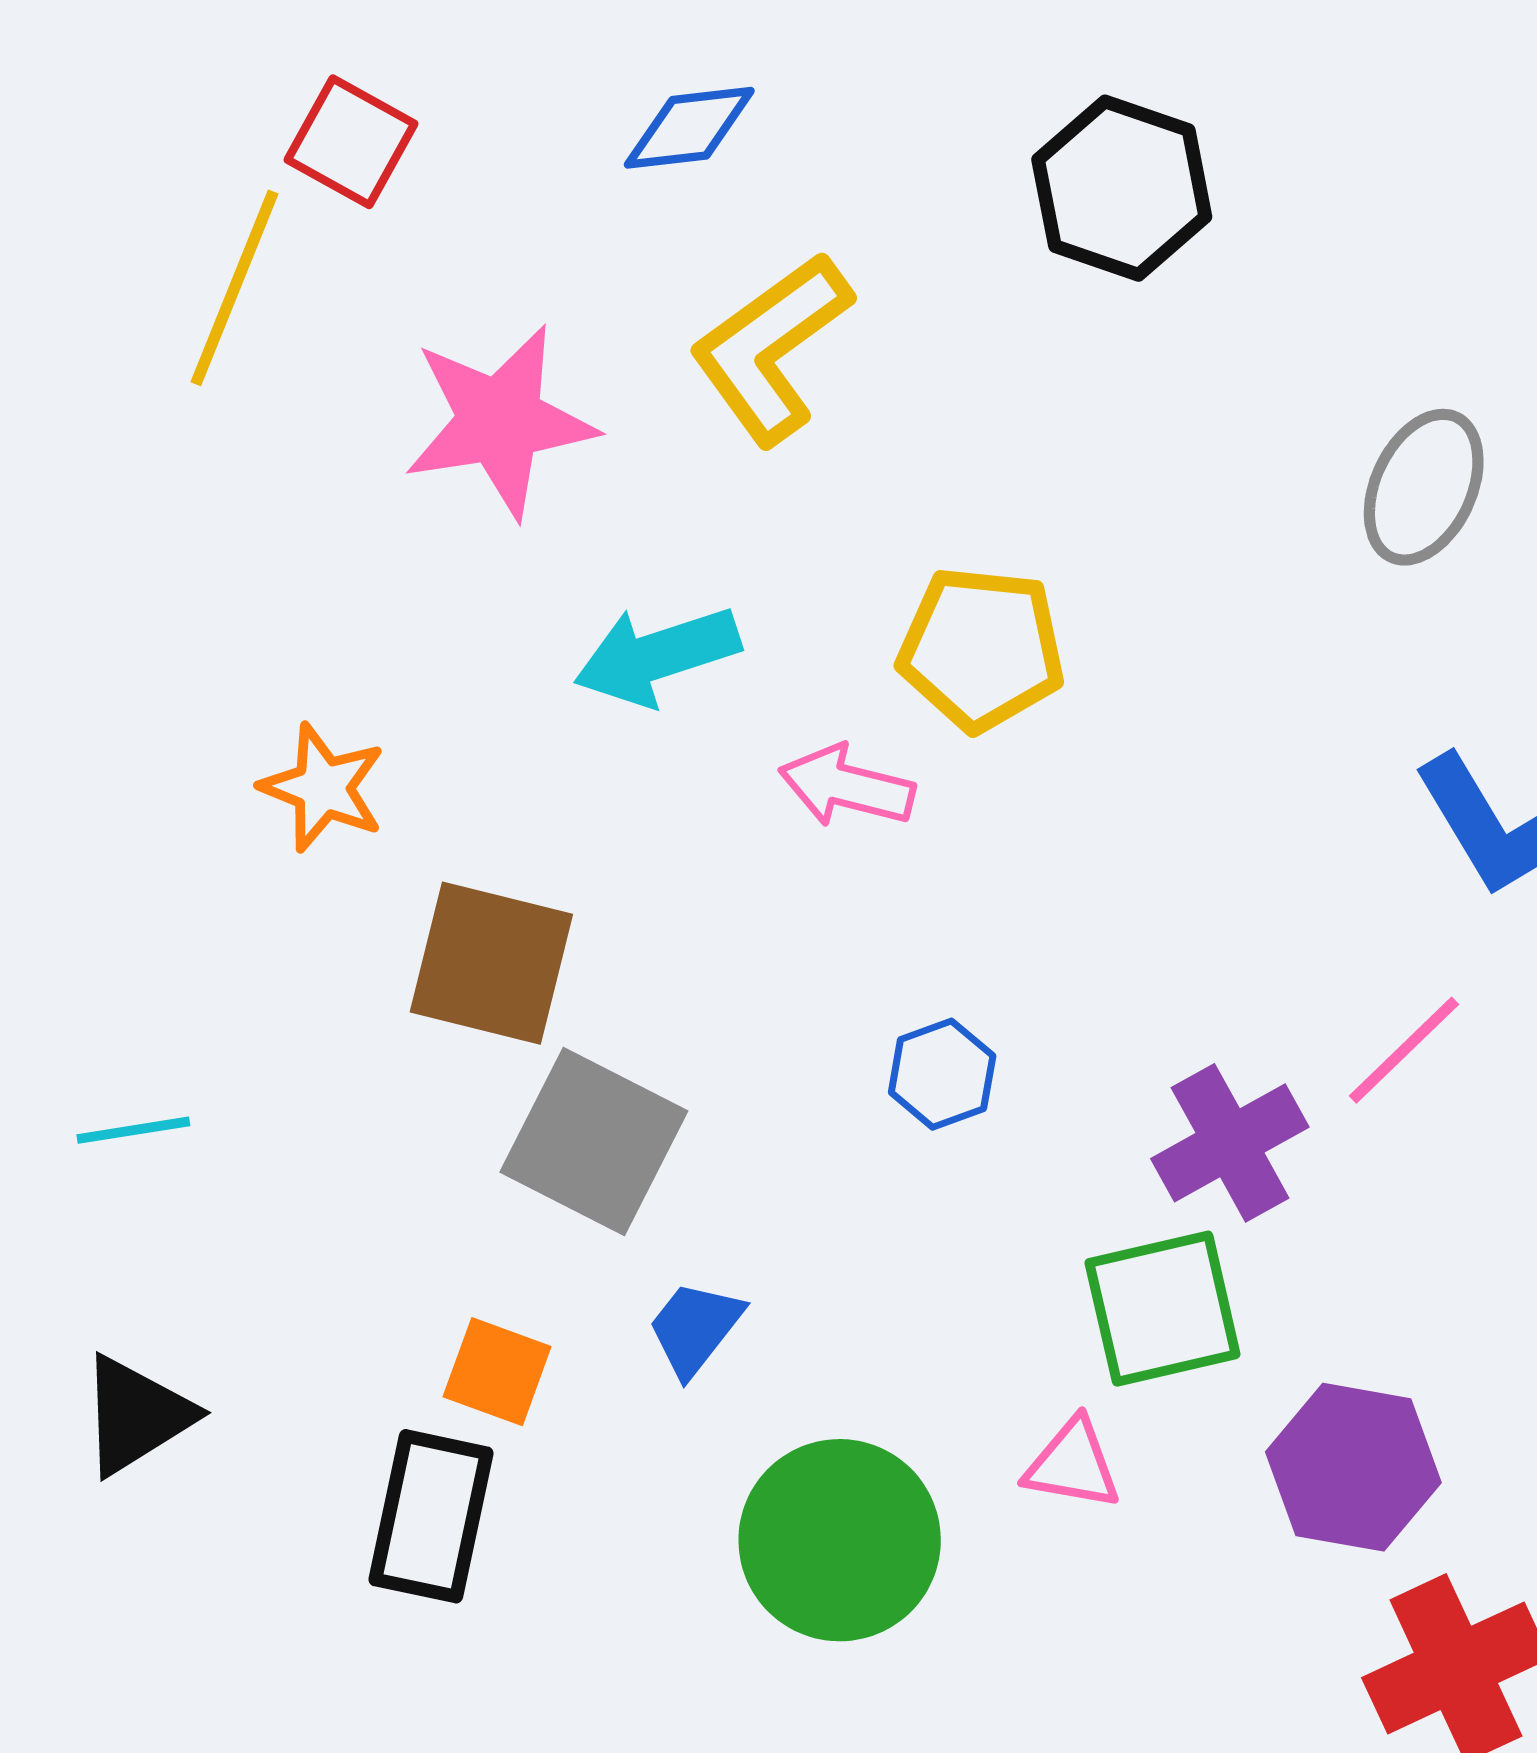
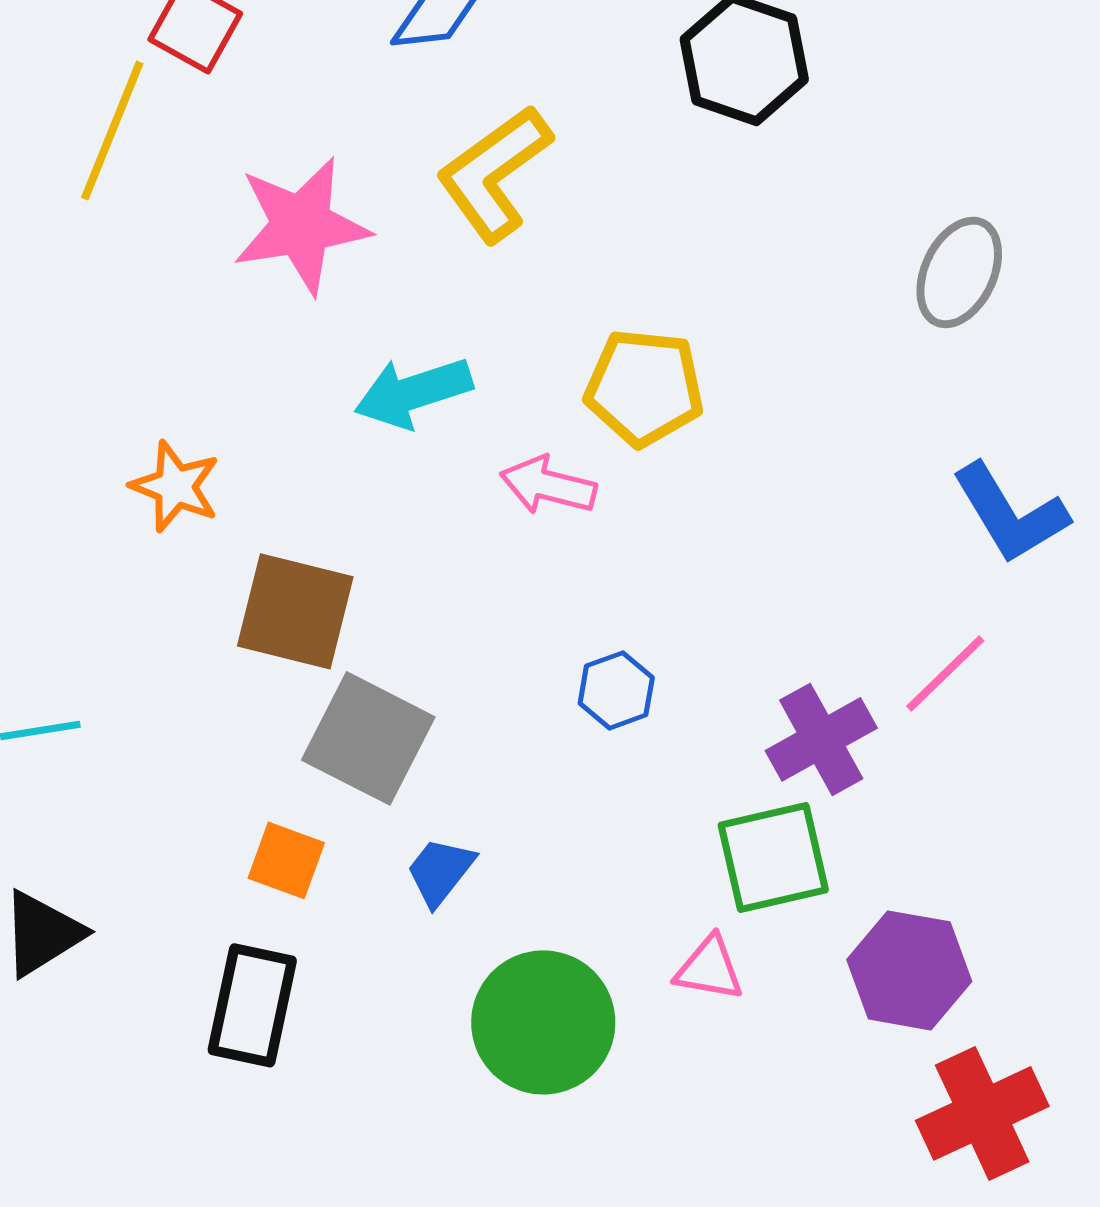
orange square: (497, 1372) -> (286, 860), moved

